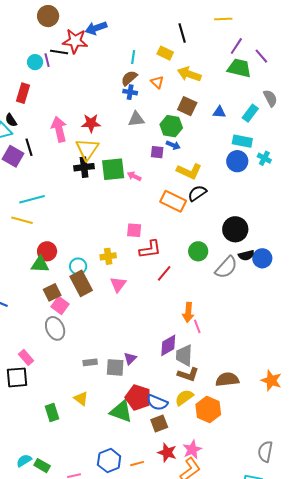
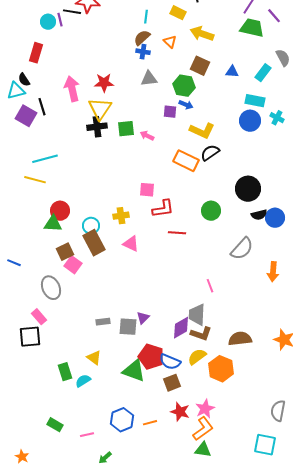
green square: (113, 169) -> (126, 129), size x0.7
gray semicircle: (226, 267) -> (242, 249), moved
red line: (164, 273) -> (177, 233), turned 54
pink triangle: (118, 284) -> (131, 244), turned -42
orange arrow: (188, 312) -> (273, 272), moved
gray ellipse: (55, 328) -> (51, 288), moved
purple diamond: (168, 345) -> (181, 328), moved
cyan semicircle: (24, 461) -> (83, 381), moved

